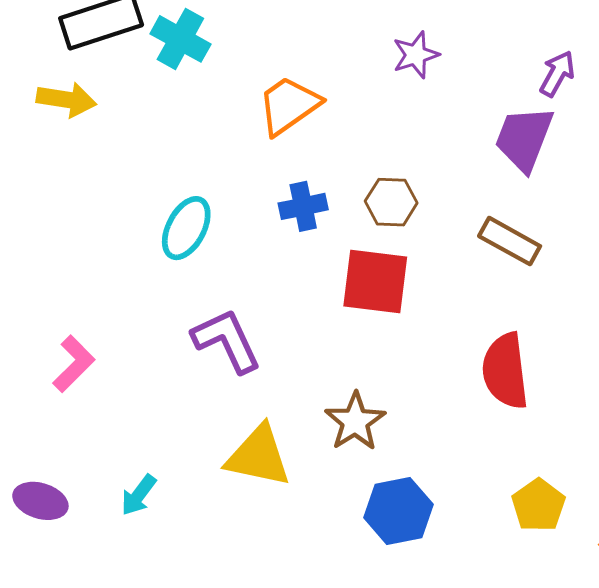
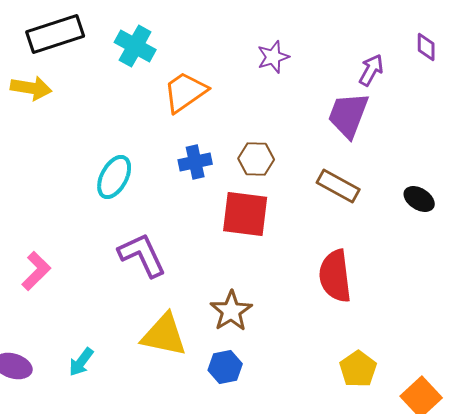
cyan cross: (180, 39) -> (135, 46), moved
blue hexagon: (398, 511) -> (225, 367), moved, size x0.7

